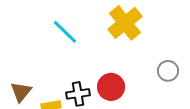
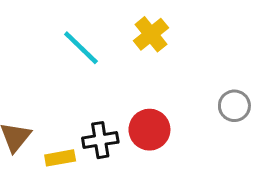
yellow cross: (125, 23) -> (151, 34), moved, size x0.7

